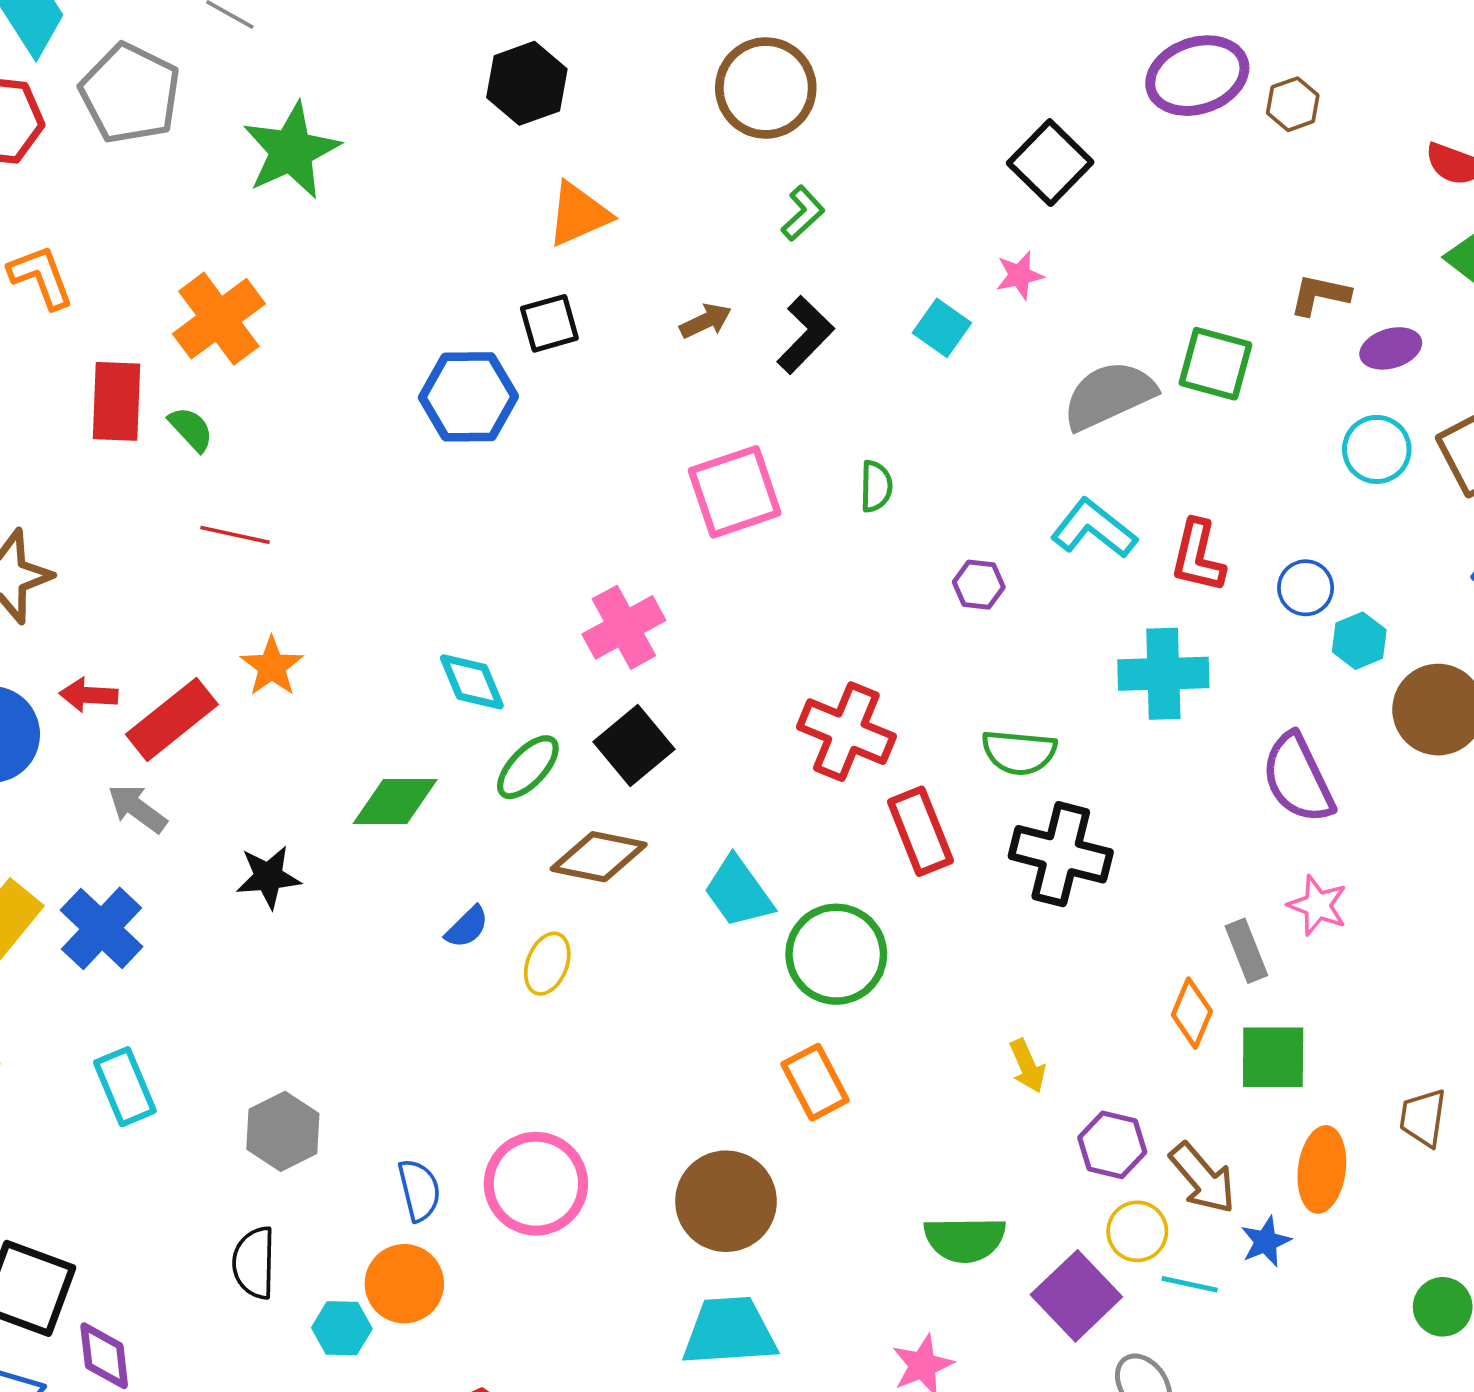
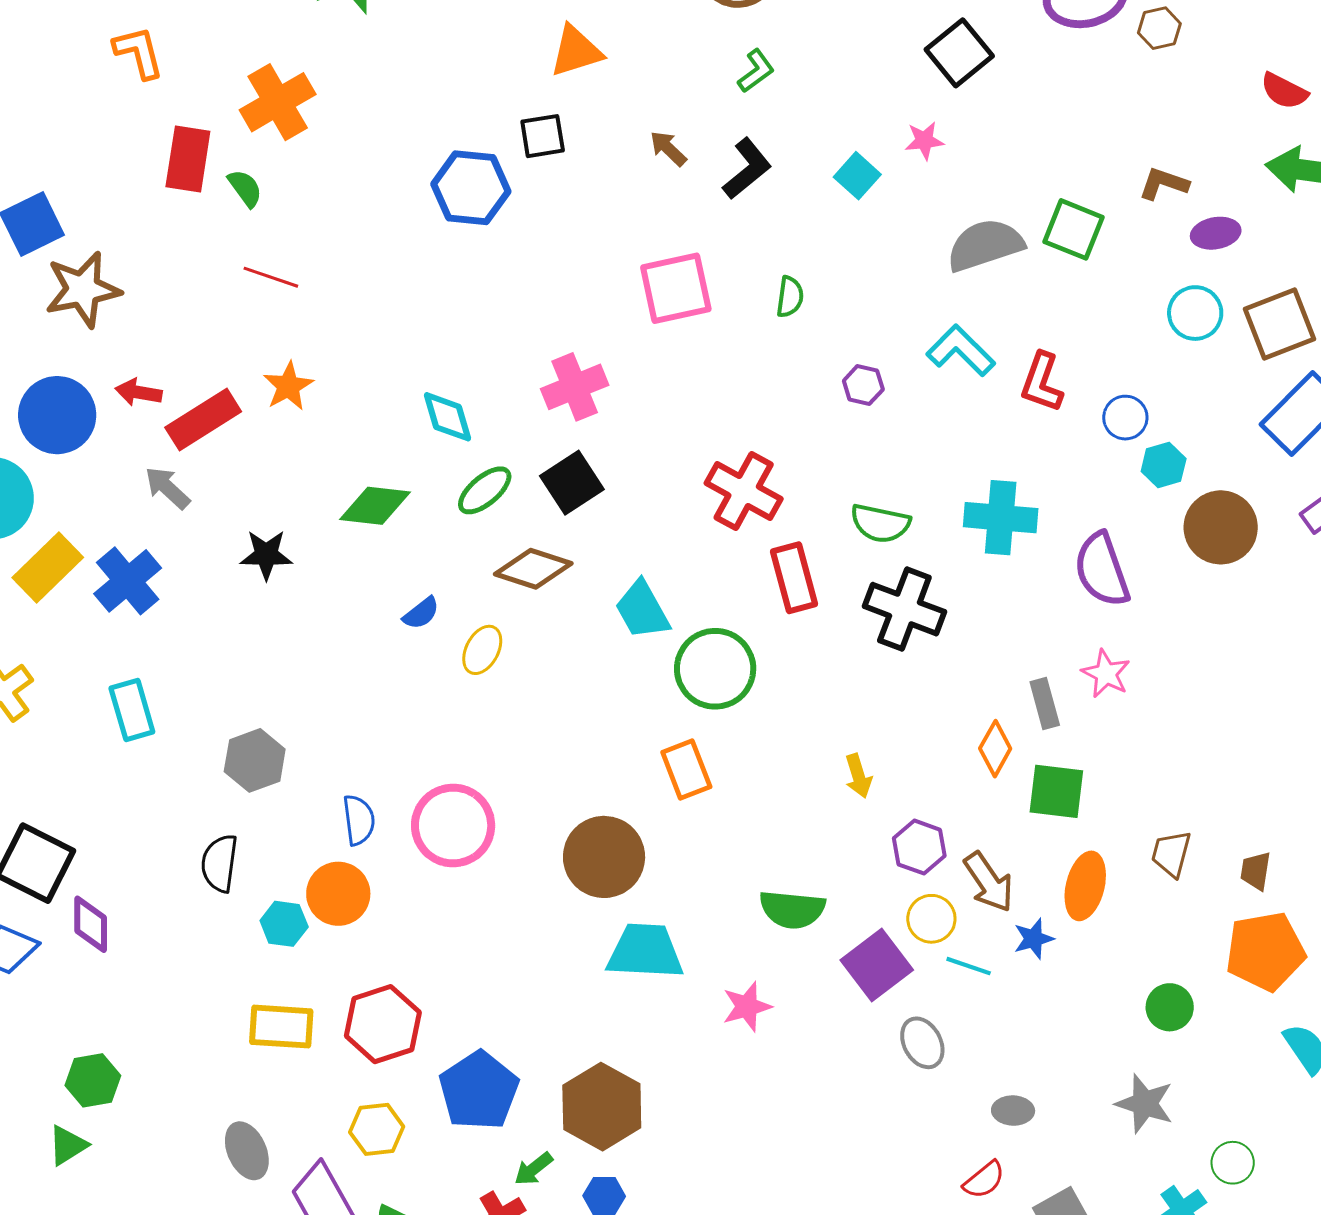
brown arrow: (706, 321) -> (668, 148), turned -117
cyan cross: (1163, 674) -> (1001, 518), moved
cyan trapezoid: (729, 1331) -> (645, 951), moved

